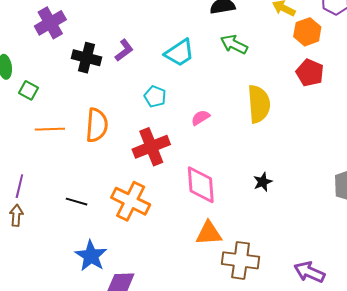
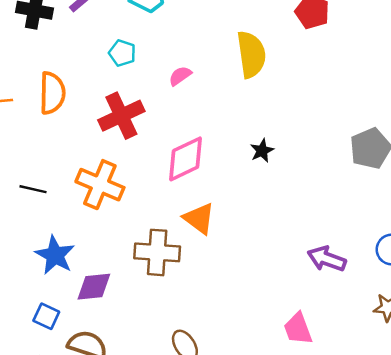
pink diamond: (201, 185) -> (185, 159), turned 72
orange triangle: (209, 233) -> (199, 218), turned 44
brown cross: (241, 260) -> (157, 252), moved

